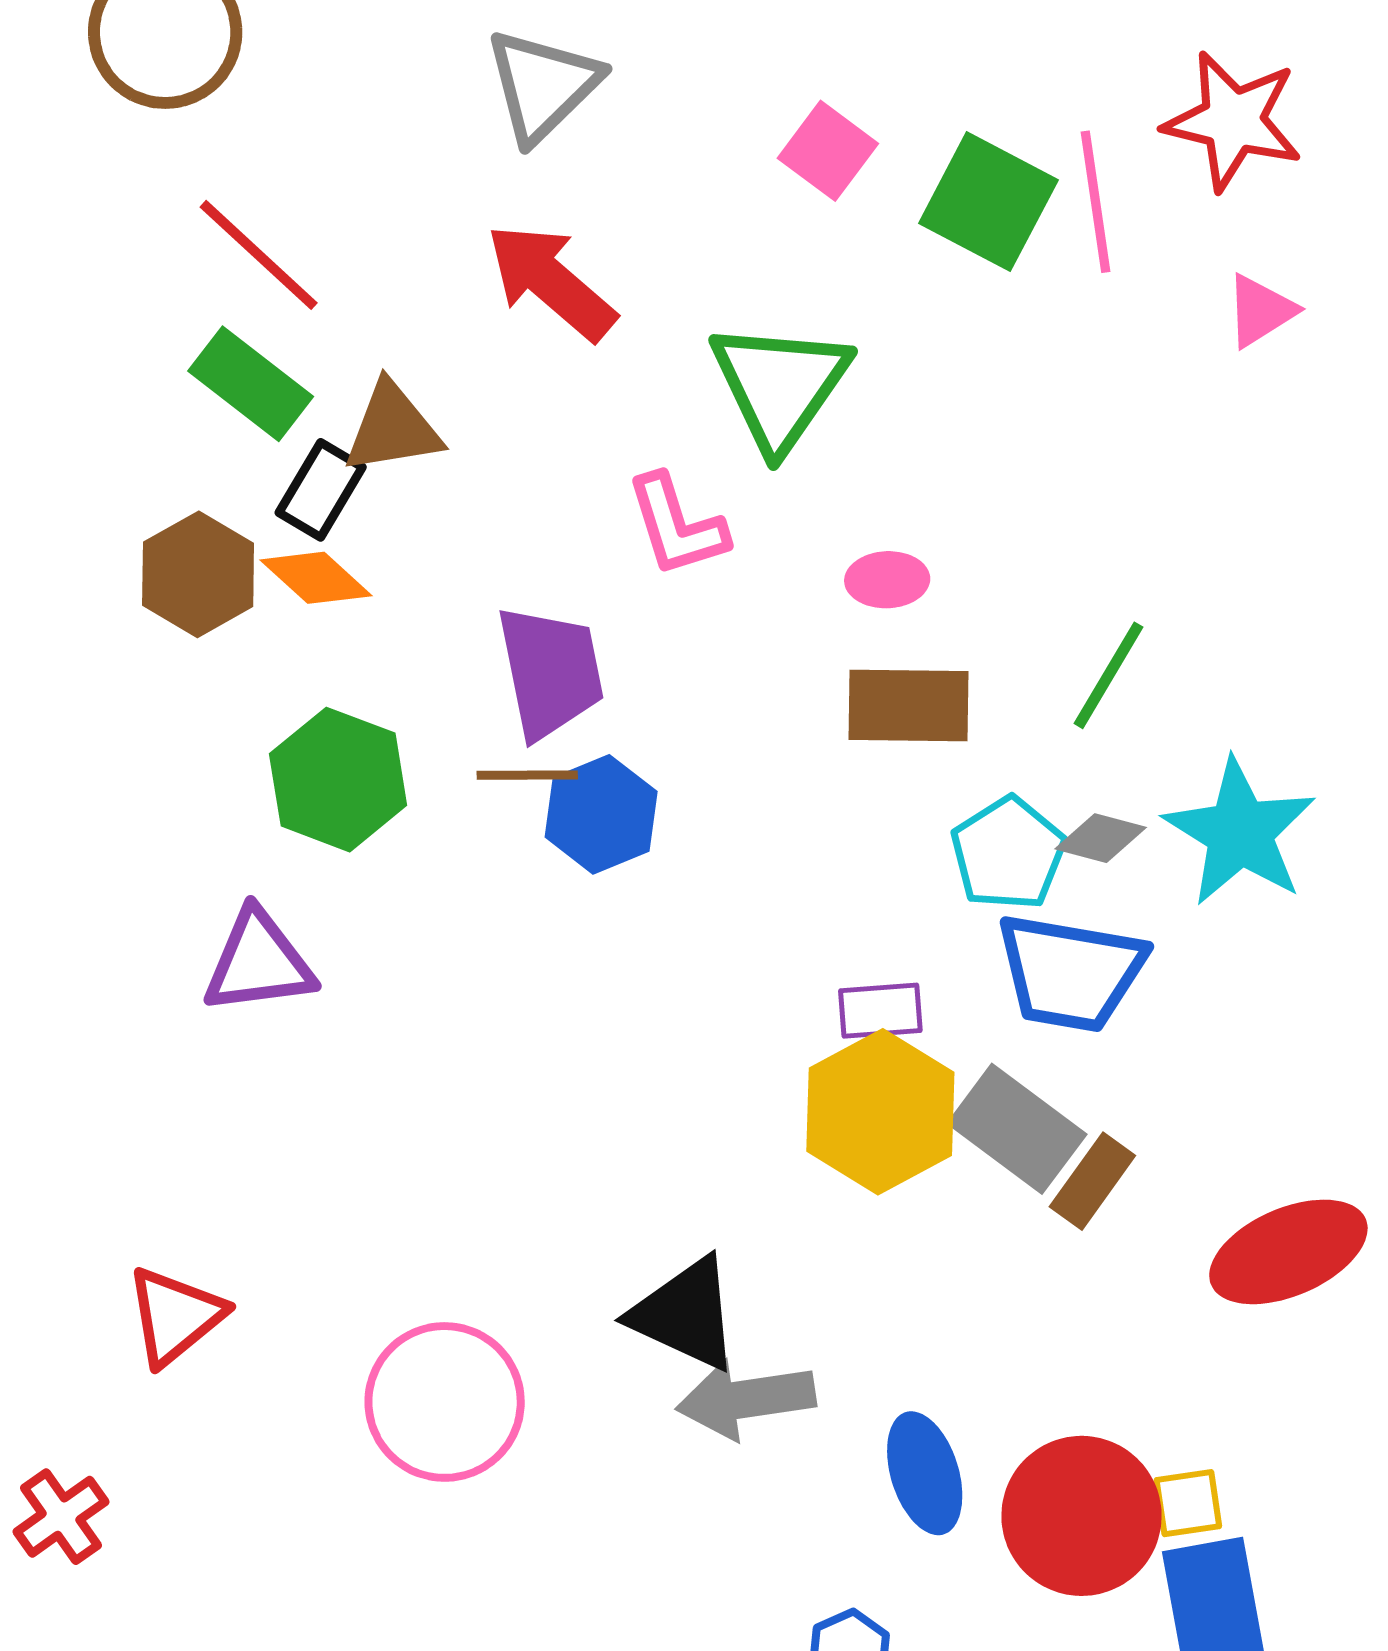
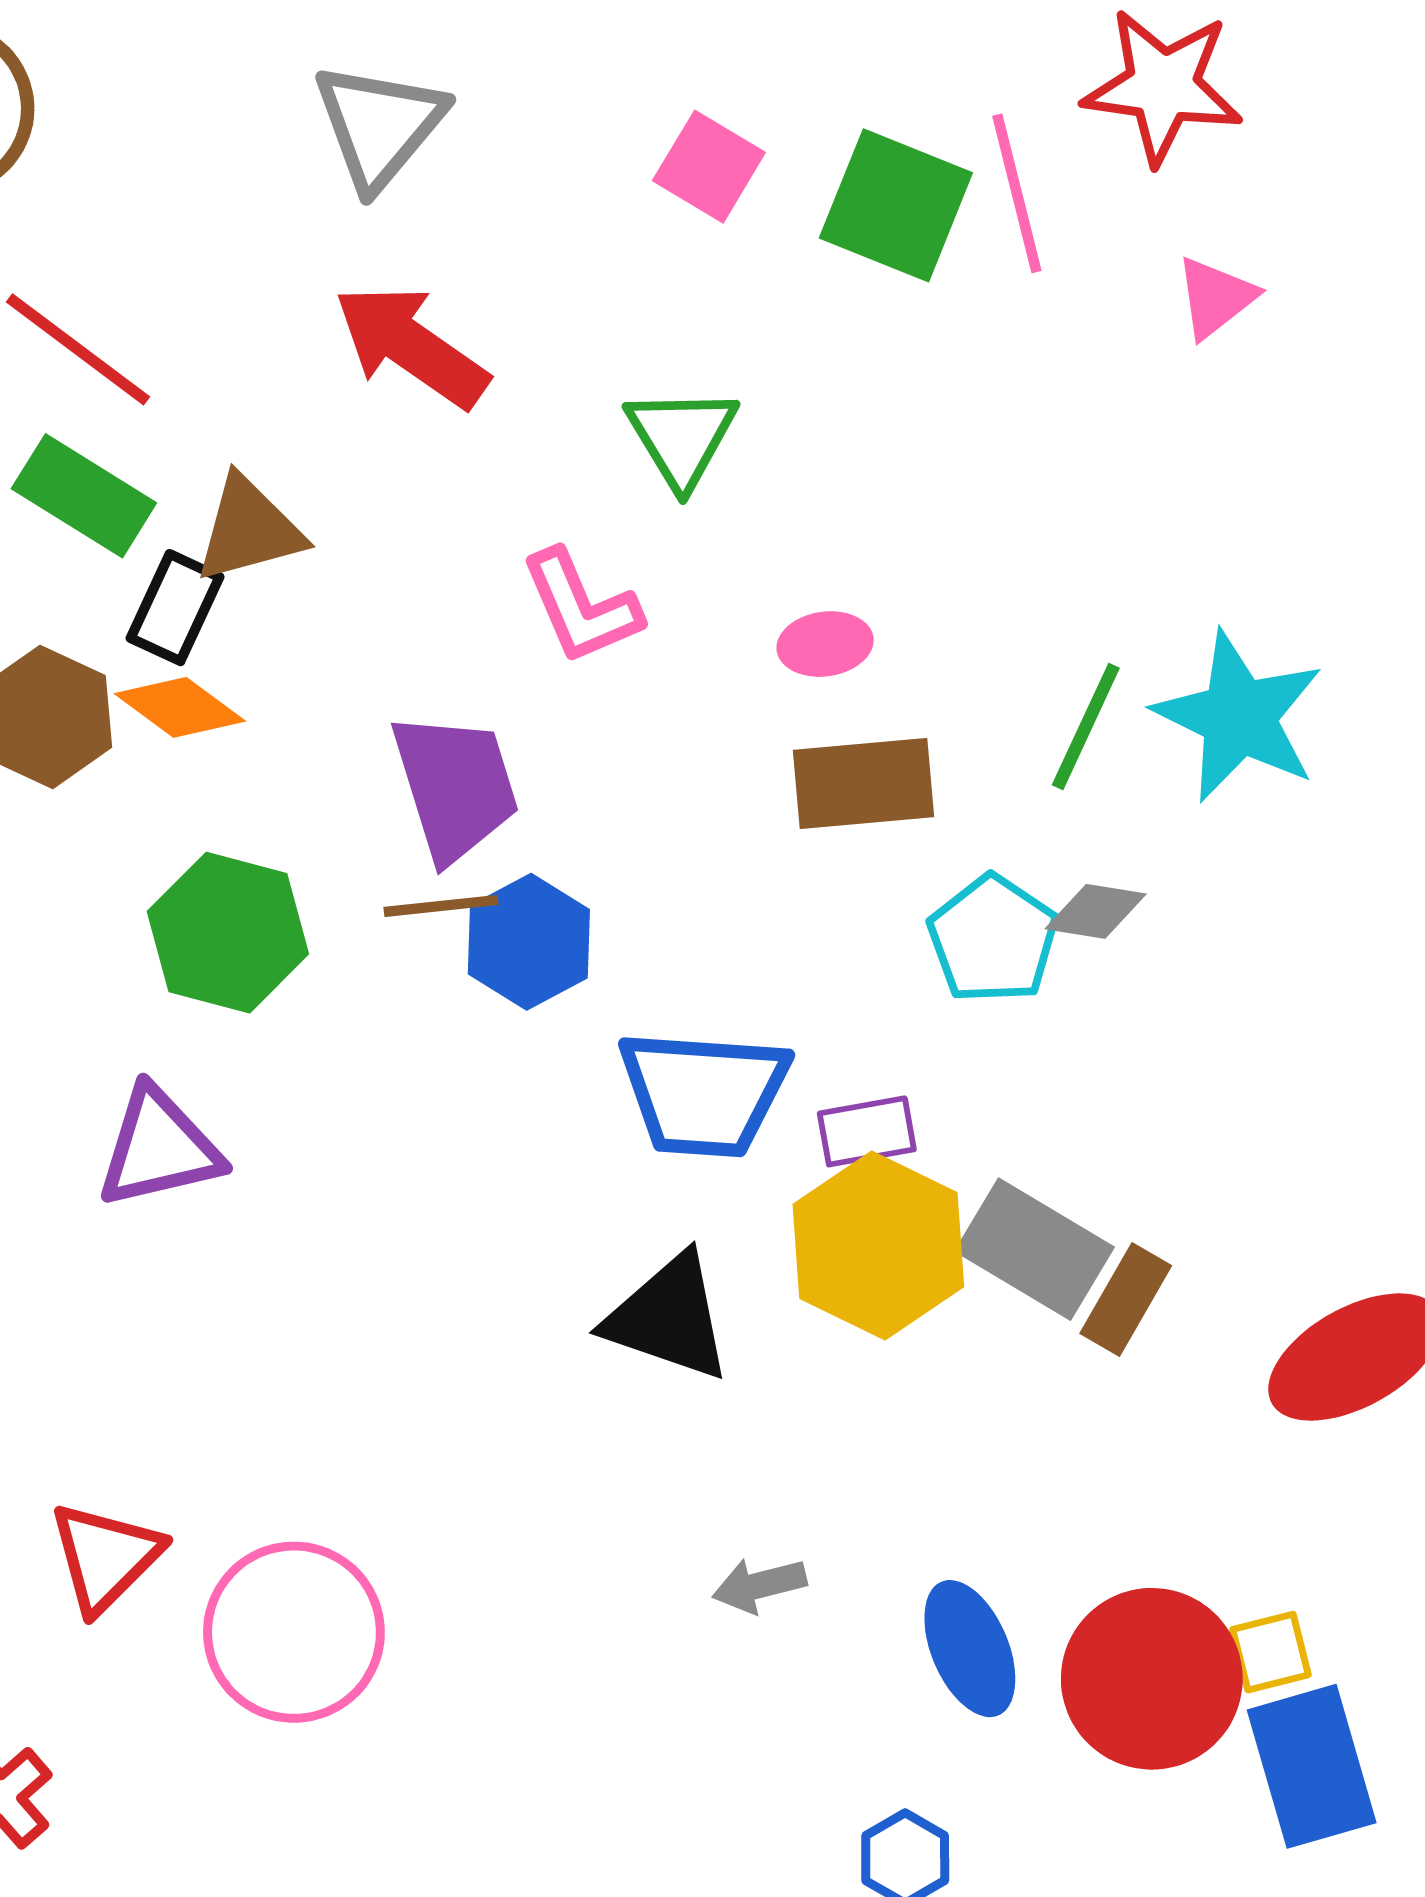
green triangle: (780, 385) -> (682, 437), size x0.7
cyan star: (1240, 832) -> (1239, 717), moved
blue trapezoid: (1071, 972) -> (704, 1093), moved
black triangle: (685, 1314) -> (668, 1317), moved
gray arrow: (746, 1399) -> (759, 1585), size x0.6
pink circle: (445, 1402) -> (294, 1632), moved

